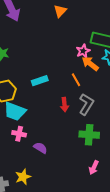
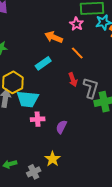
orange arrow: (90, 64) -> (54, 37), moved
gray L-shape: (86, 104) -> (91, 88), moved
purple semicircle: (40, 148) -> (61, 127), turned -80

